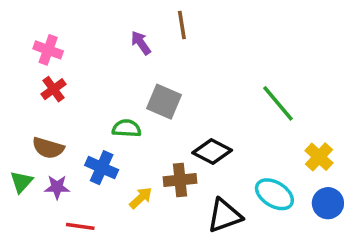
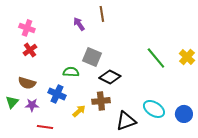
black diamond: (212, 151) -> (110, 77), moved
yellow cross: (319, 157) -> (187, 57), moved

